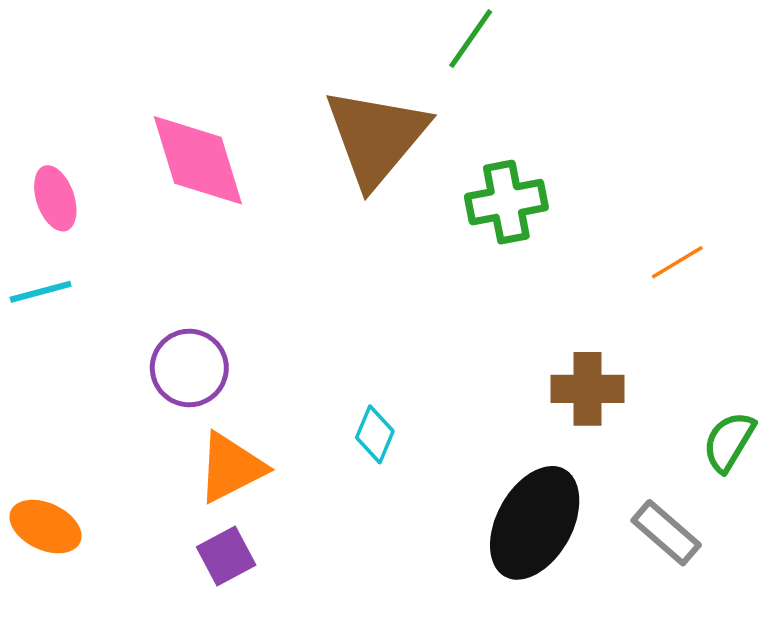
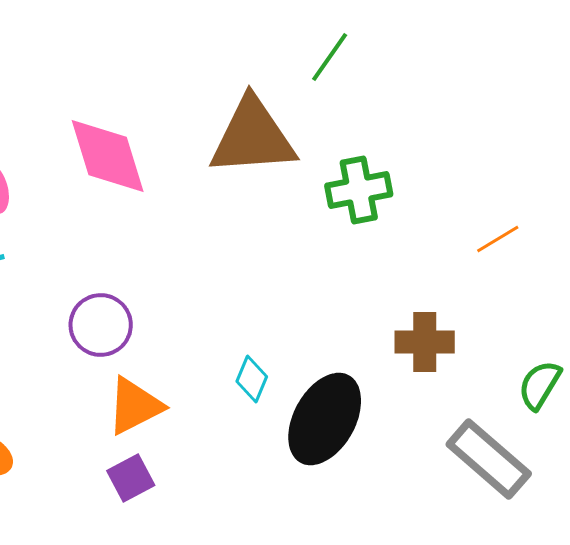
brown triangle: (376, 137) -> (253, 137), turned 46
black ellipse: (535, 523) -> (325, 419), moved
gray rectangle: (666, 533) -> (489, 459), size x1.5

